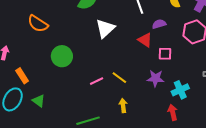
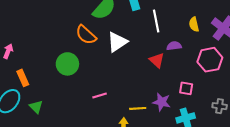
orange semicircle: (38, 24) -> (86, 35), moved
pink square: (165, 54) -> (186, 88), moved
yellow line: (119, 78) -> (138, 108), moved, turned -49

